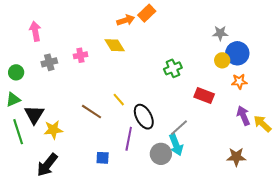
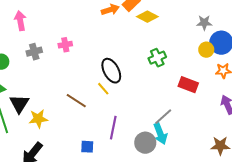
yellow diamond: (115, 45) -> (147, 17), moved, turned -30
black ellipse: (144, 117) -> (111, 71), moved

